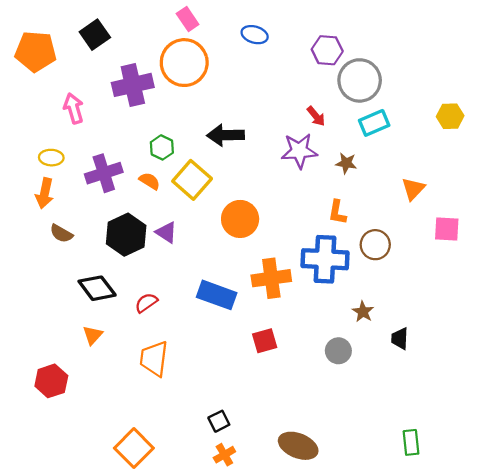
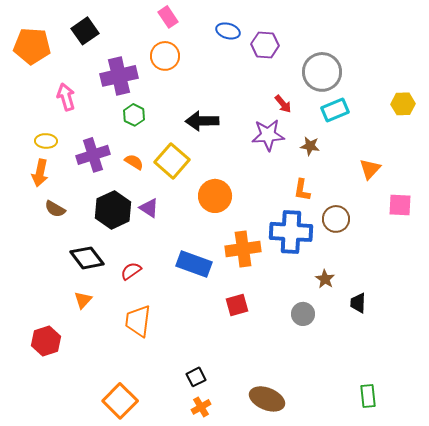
purple hexagon: (327, 50) -> (265, 45), moved
orange circle: (184, 63) -> (165, 56), size x0.7
green hexagon: (162, 147) -> (134, 115), moved

